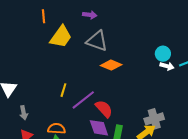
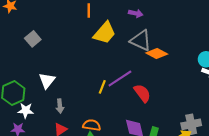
orange diamond: (111, 65) -> (157, 54), moved
purple line: (83, 100) -> (120, 78), moved
red semicircle: (104, 109) -> (142, 93), moved

